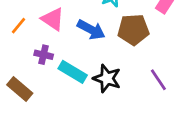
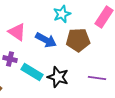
purple line: (158, 80) -> (97, 78), turned -48

